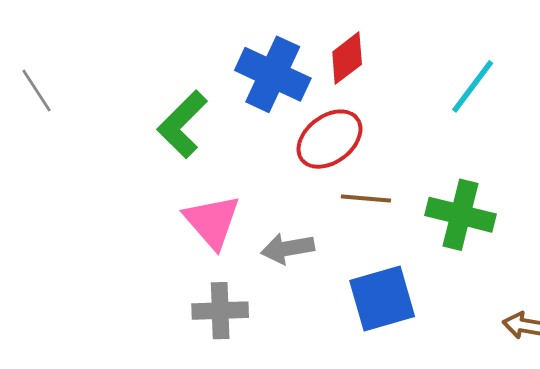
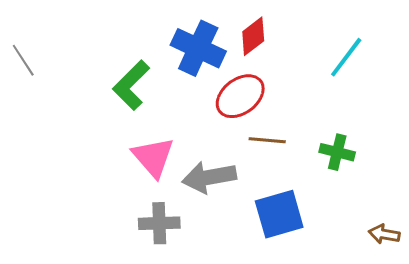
green cross: (460, 215) -> (337, 152), size x0.7
gray arrow: (288, 248) -> (209, 177), size x1.4

